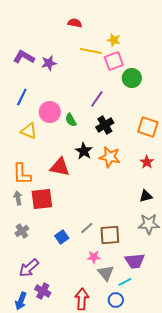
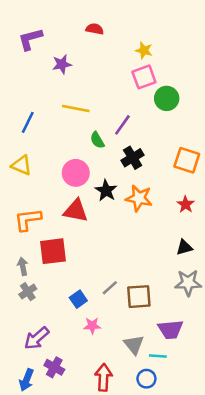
yellow line: (91, 51) -> (76, 108), moved
purple L-shape: (24, 57) -> (30, 39), moved, turned -45
purple star: (49, 63) -> (62, 64), moved
pink circle: (50, 112) -> (76, 173), moved
green semicircle: (71, 120) -> (97, 140), moved
yellow triangle: (29, 131) -> (21, 165), moved
orange L-shape: (22, 174) -> (28, 220), turned 85
gray arrow: (18, 198) -> (23, 266), moved
pink star: (94, 257) -> (92, 326), moved
cyan line: (125, 282) -> (158, 356), turned 32

